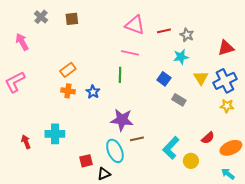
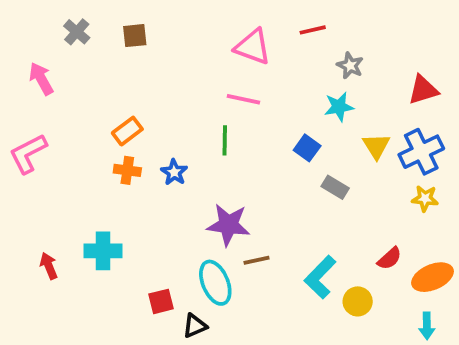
red line: (164, 31) -> (313, 30), moved
cyan arrow: (228, 174) -> (427, 326), turned -128

